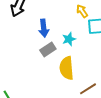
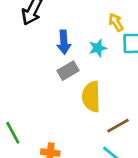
cyan star: (69, 39) -> (98, 48), moved

